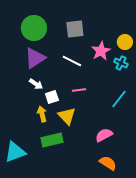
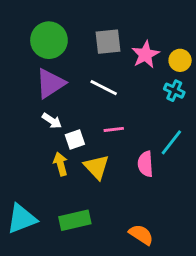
pink star: (101, 51) -> (145, 55), moved
pink semicircle: (104, 135) -> (145, 164), moved, turned -66
green rectangle: (52, 140) -> (75, 220), moved
orange semicircle: (108, 163) -> (141, 235), moved

